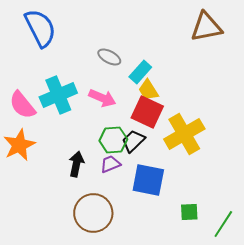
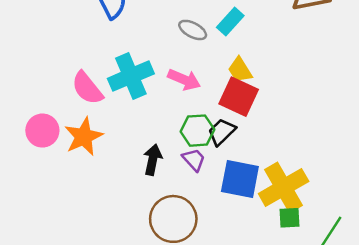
cyan rectangle: (140, 72) -> (230, 21), moved
yellow cross: (184, 134) -> (284, 187), moved
purple trapezoid: (110, 164) -> (194, 160), turned 70

